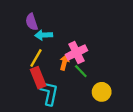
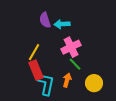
purple semicircle: (32, 22) -> (45, 20), moved
cyan arrow: (44, 35) -> (62, 24), moved
orange arrow: (64, 62) -> (67, 80), moved

